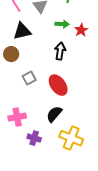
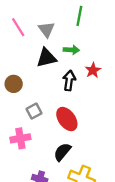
red star: (81, 30) -> (93, 70), moved
black triangle: (22, 31) -> (46, 58), moved
pink cross: (17, 117) -> (20, 138), moved

